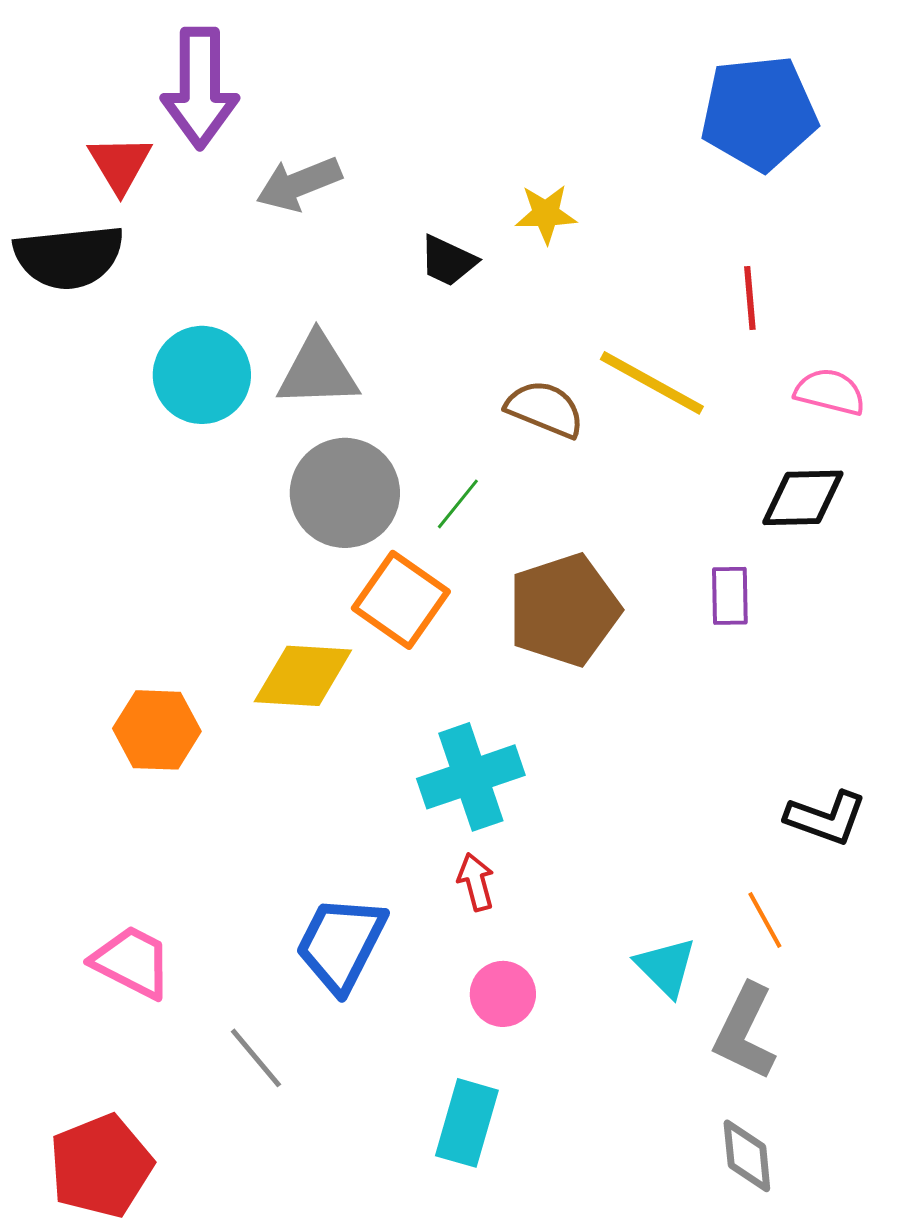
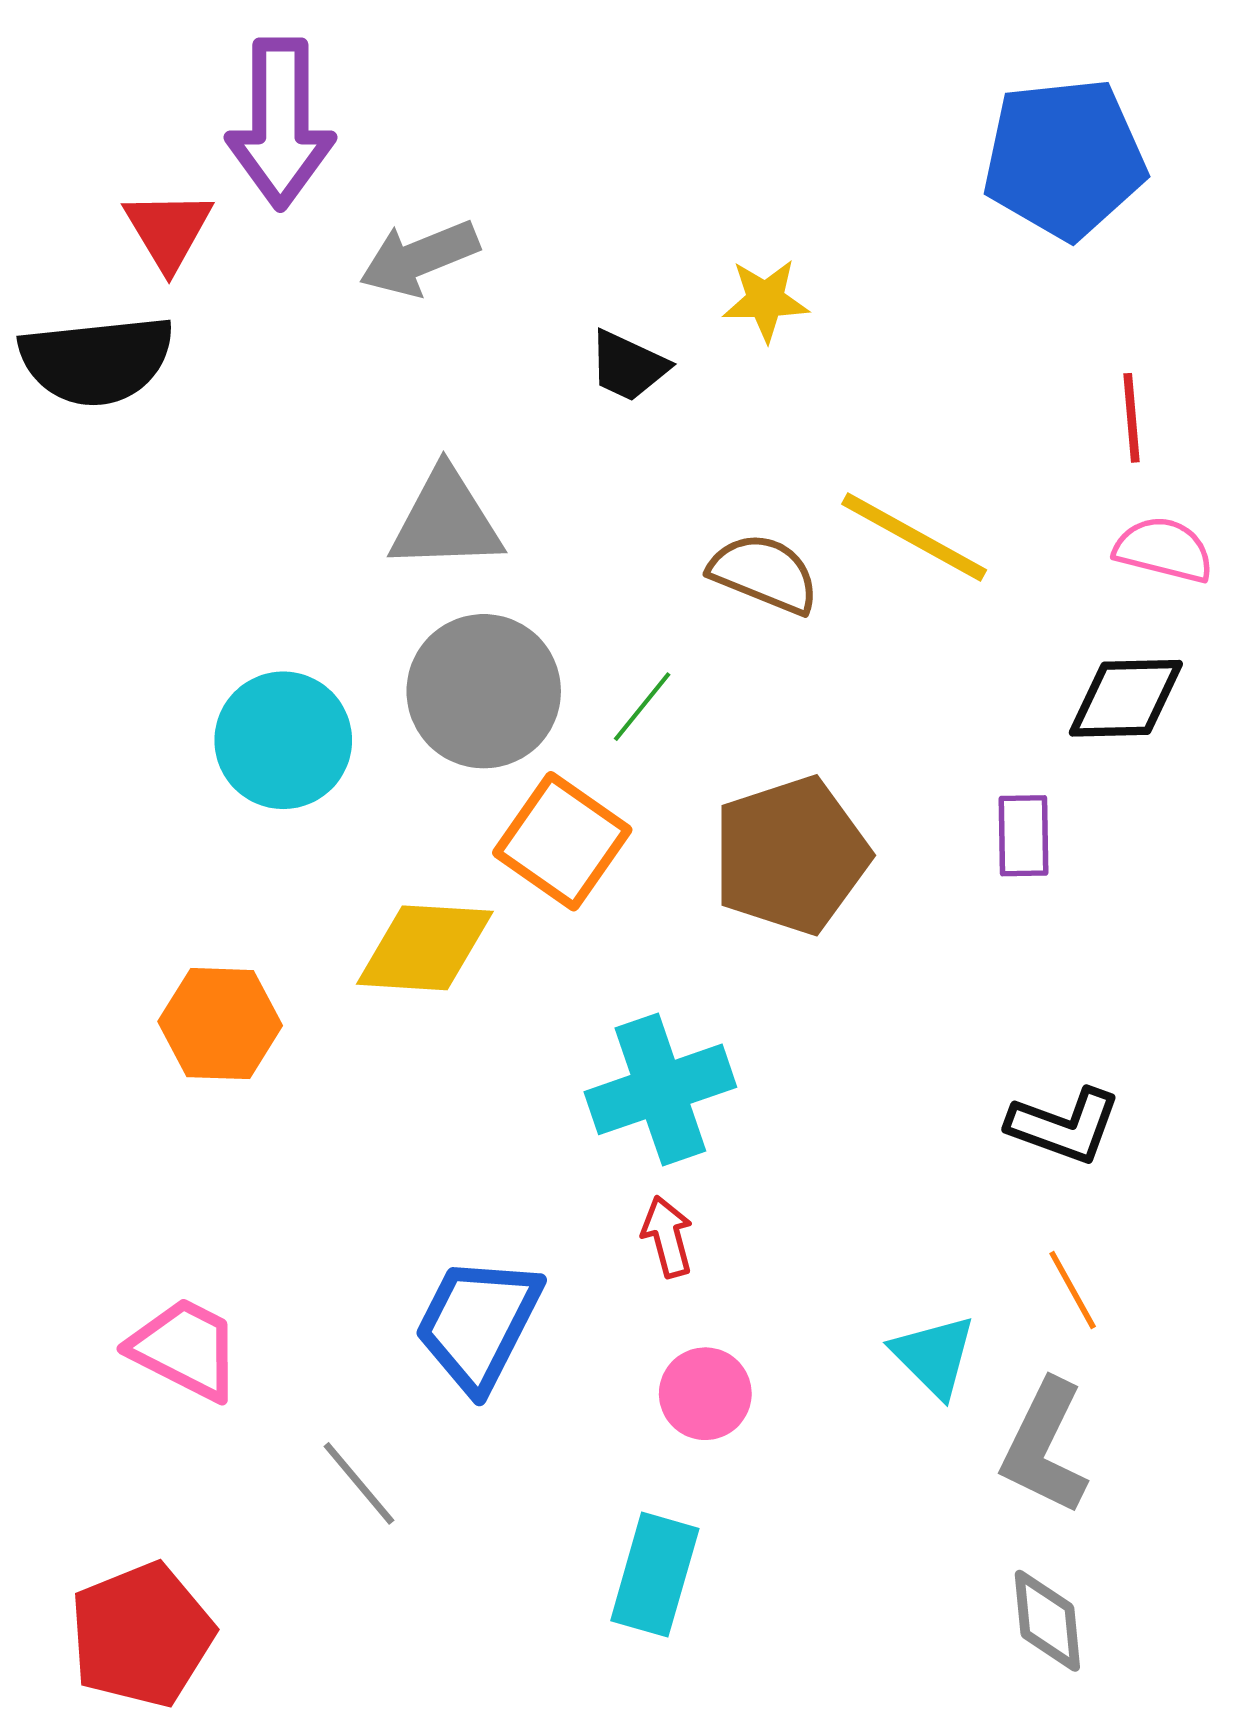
red line: (750, 298) -> (1131, 418), moved
cyan circle: (202, 375) -> (283, 740), moved
black L-shape: (826, 818) -> (1064, 1126), moved

